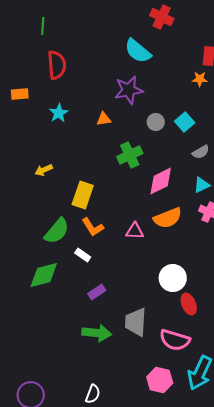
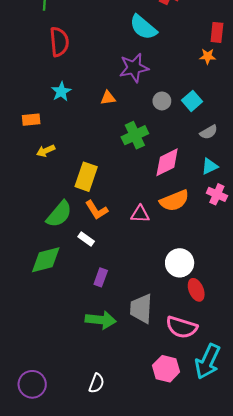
orange rectangle: (20, 94) -> (31, 120), moved
purple rectangle: (97, 292) -> (101, 277), turned -36

